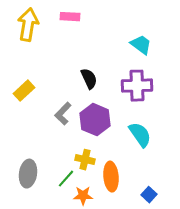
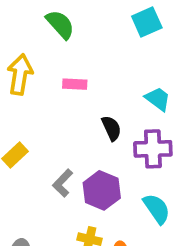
pink rectangle: (70, 17) -> (75, 84), moved
black semicircle: (89, 79) -> (111, 128), moved

